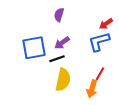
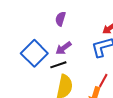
blue square: (34, 48) -> (34, 53), turned -35

